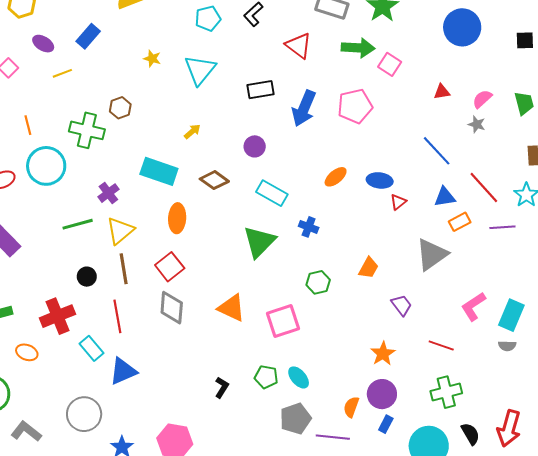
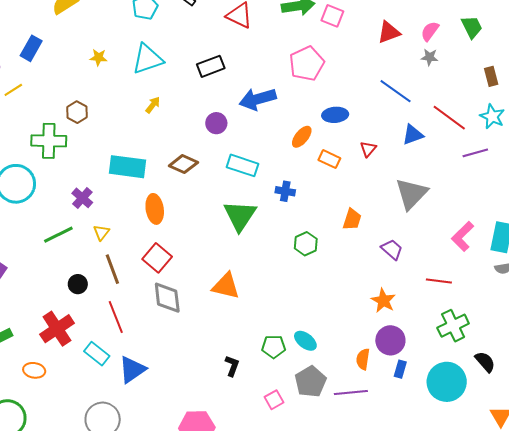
cyan triangle: (200, 70) -> (148, 59), turned 44
red triangle: (442, 92) -> (389, 32), size x1.4
blue arrow: (304, 108) -> (258, 99), moved, turned 63
yellow arrow: (192, 132) -> (153, 105), moved
blue ellipse: (380, 180) -> (335, 115), moved
orange rectangle: (460, 222) -> (329, 159), moved, turned 65
yellow triangle: (120, 231) -> (101, 232), size x0.6
pink square: (283, 321) -> (274, 400), moved, size x0.6

